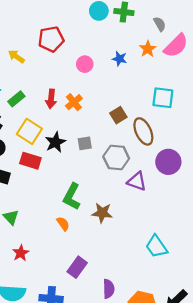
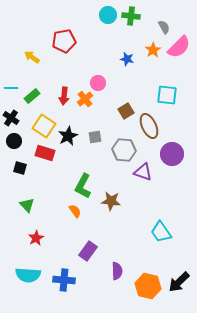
pink circle: (85, 64) -> (98, 83), moved

